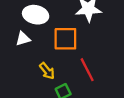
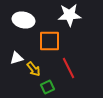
white triangle: (23, 39) -> (16, 58), moved

